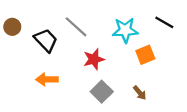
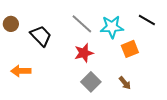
gray line: (76, 27) -> (82, 24), moved
orange arrow: (47, 79) -> (21, 71), moved

